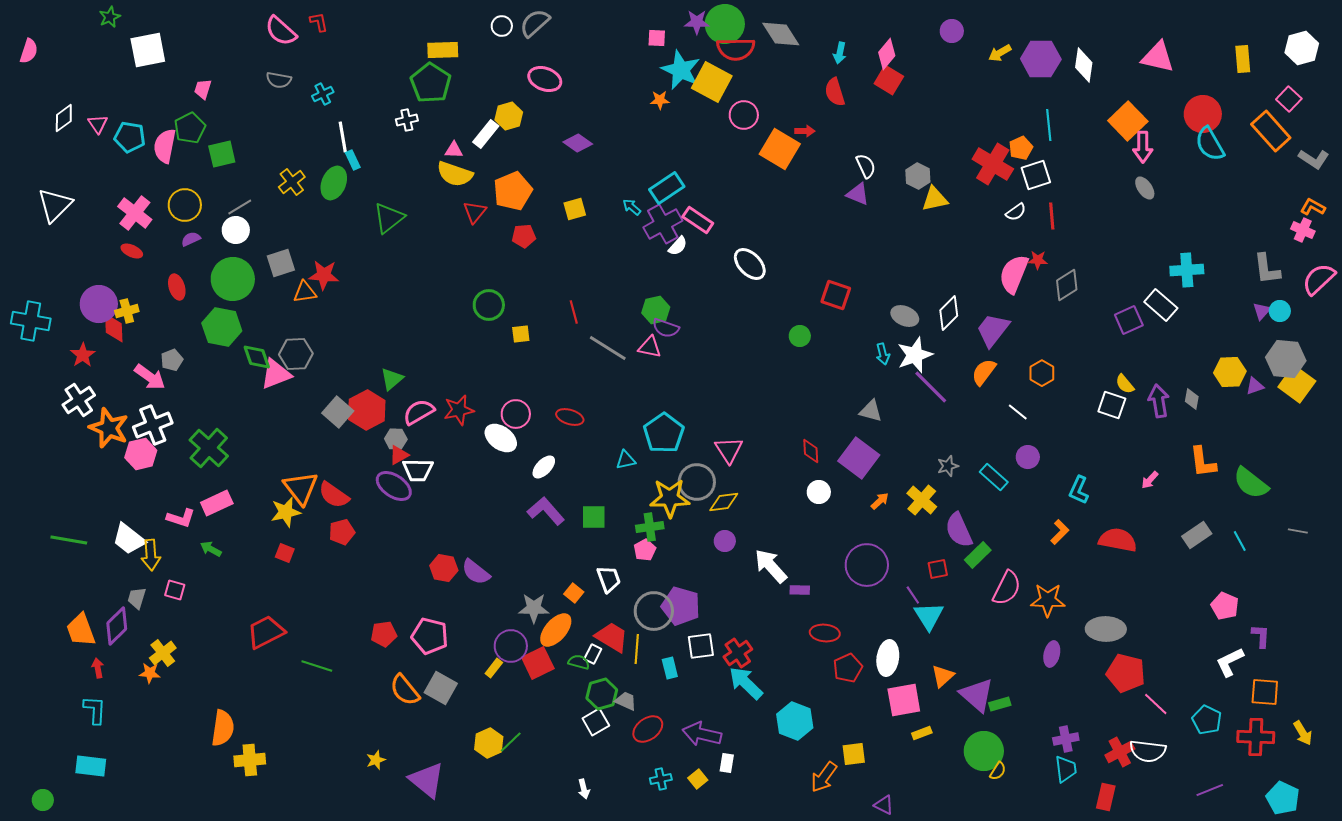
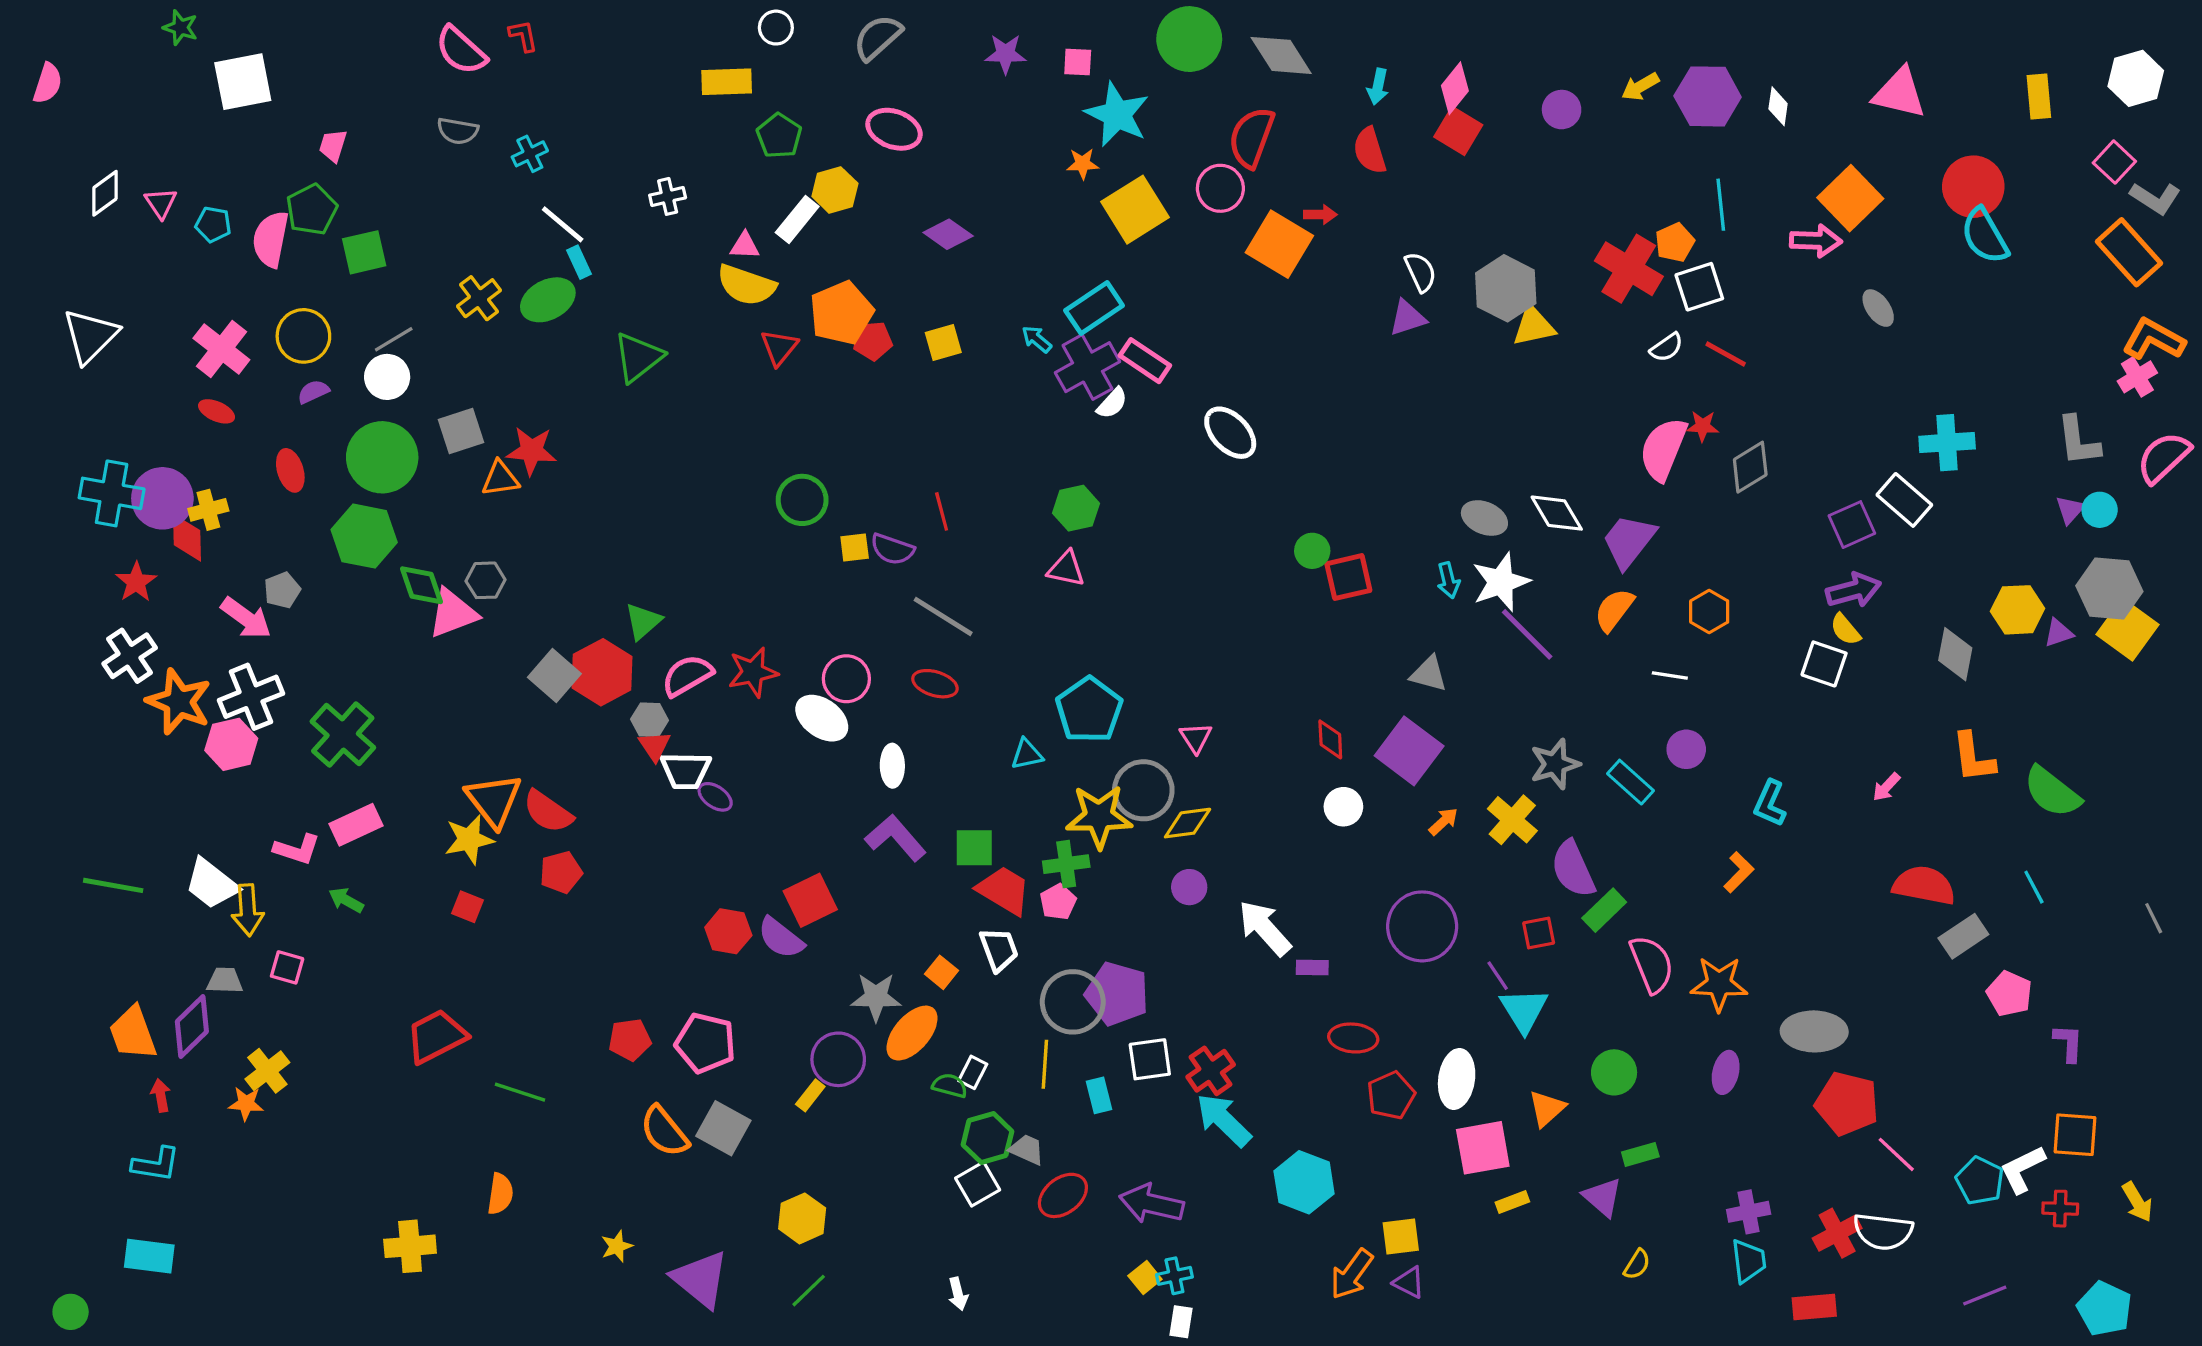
green star: (110, 17) -> (180, 28), turned -30
purple star: (697, 22) -> (1006, 54), moved
white circle: (502, 26) -> (776, 28), moved
purple circle: (952, 31) -> (1562, 110), moved
red semicircle: (736, 49) -> (1252, 137), moved, turned 111
white diamond: (1084, 65) -> (1778, 106), size x0.7
yellow square: (712, 82) -> (1135, 210), moved, turned 30
green pentagon: (431, 83) -> (779, 136), moved, size x0.7
orange rectangle: (1271, 131) -> (2129, 252), moved
cyan pentagon: (130, 137) -> (213, 224), size x0.7
white line: (343, 137) -> (563, 224), turned -40
pink arrow: (1143, 147) -> (1816, 241), moved, turned -88
gray L-shape: (1314, 159) -> (2155, 198), moved
gray hexagon: (918, 176) -> (1506, 288), size x1.5
green ellipse: (334, 183) -> (548, 300), turned 40
purple triangle: (858, 194) -> (1407, 318), turned -40
orange L-shape: (1313, 207) -> (2154, 339), size x1.5
red line: (1052, 216) -> (1726, 354), turned -56
pink cross: (1303, 230) -> (2137, 377), turned 35
red pentagon: (524, 236) -> (873, 341), moved
red square: (836, 295) -> (1348, 577), moved, turned -32
white diamond: (949, 313) -> (1557, 513), turned -76
cyan cross: (31, 321) -> (112, 493), moved
purple semicircle: (666, 328) -> (892, 549), moved
gray line: (608, 348) -> (943, 616), moved
gray hexagon: (296, 354) -> (486, 580), size x0.7
gray diamond: (1192, 399) -> (1955, 654), size x1.5
purple arrow: (1159, 401) -> (1854, 590), moved, turned 84
white line: (1018, 412) -> (1670, 675), turned -30
pink triangle: (729, 450) -> (1196, 738), size x0.7
red triangle: (399, 455) -> (654, 746), turned -35
gray star: (948, 466) -> (1555, 764), size x1.4
white ellipse: (544, 467) -> (892, 766), turned -45
purple ellipse: (394, 486) -> (715, 797), moved, size x0.6
gray line: (1298, 531) -> (2154, 918), moved, turned 54
gray rectangle: (1197, 535) -> (1963, 936), moved
red semicircle: (1118, 540) -> (1924, 885), moved
pink semicircle: (1007, 588) -> (1652, 964), turned -48
gray trapezoid: (137, 598) -> (225, 981), turned 75
red trapezoid: (612, 637) -> (1004, 890), moved
white L-shape: (1230, 662) -> (2022, 1169), moved
red square: (538, 663) -> (810, 900), moved
purple triangle: (977, 695) -> (1603, 1197), moved, size x0.7
cyan L-shape: (95, 710) -> (156, 1164), turned 96
orange semicircle: (223, 728) -> (500, 1194), moved, size x0.7
red cross: (1256, 737) -> (2060, 1209), size x0.6
green line: (511, 742) -> (809, 1291), moved
green circle: (984, 751) -> (1614, 1072), moved, size x0.7
white rectangle: (727, 763) -> (1181, 1322), moved
cyan cross: (661, 779) -> (1174, 1276), moved
red rectangle: (1106, 797) -> (1814, 1307), turned 72
purple triangle: (884, 805) -> (1409, 1282), moved

